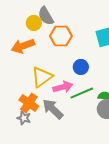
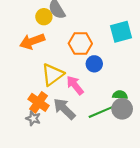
orange hexagon: (61, 36) -> (80, 43), moved
pink arrow: (63, 87) -> (75, 85), turned -114
green line: (82, 93) -> (101, 112), moved

